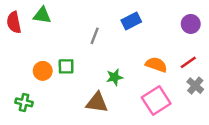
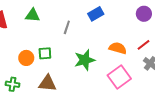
green triangle: (42, 15) -> (33, 15), moved
green star: (115, 77) -> (85, 60), size x1.5
brown triangle: (97, 102) -> (47, 83), moved

